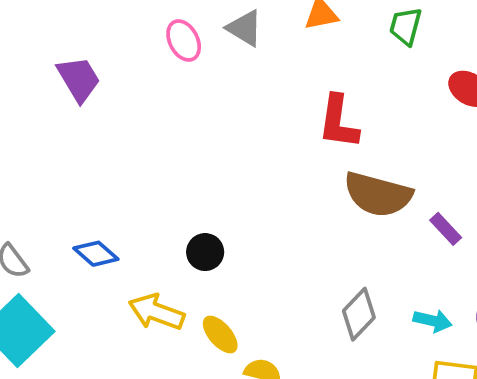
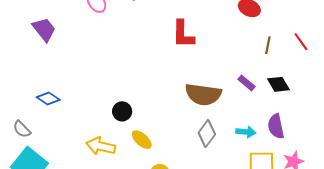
brown semicircle: (378, 194) -> (203, 94), moved
blue diamond: (96, 254) -> (48, 99), moved
yellow ellipse: (220, 335) -> (142, 140), moved

